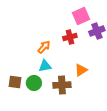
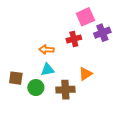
orange arrow: (44, 47) -> (46, 50), turned -128
brown square: (15, 82) -> (16, 78), moved

